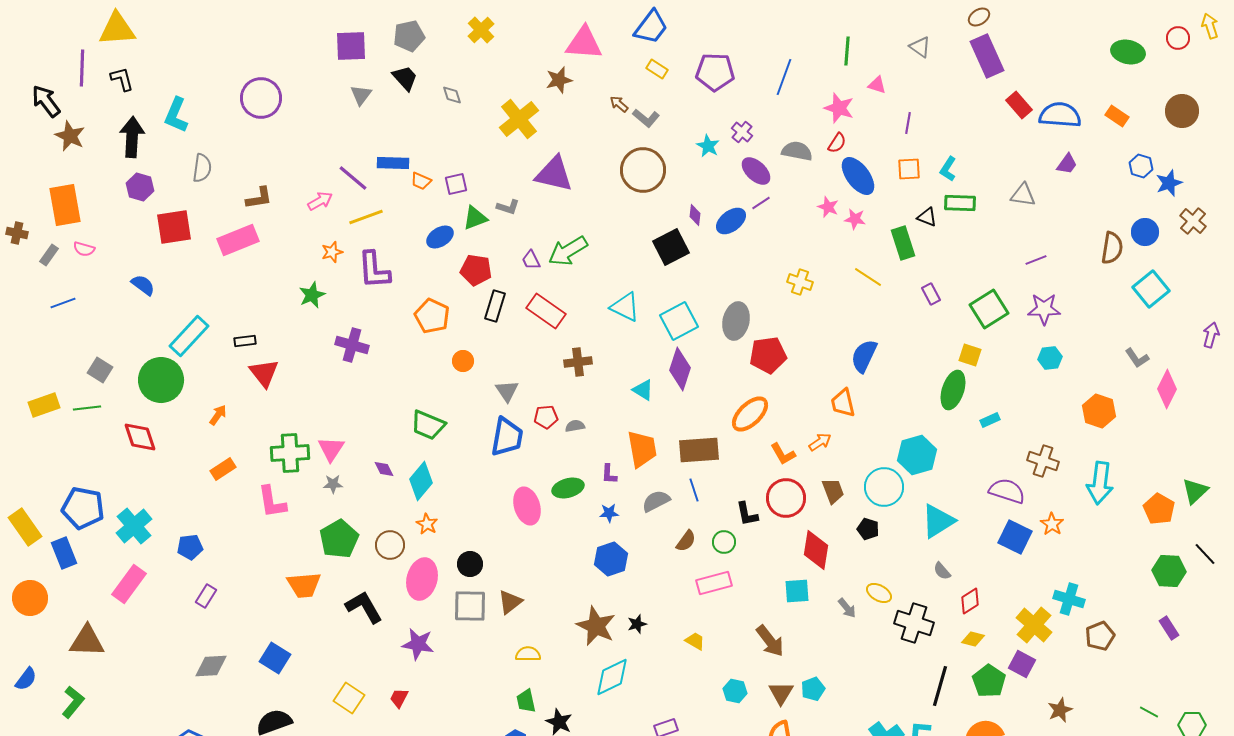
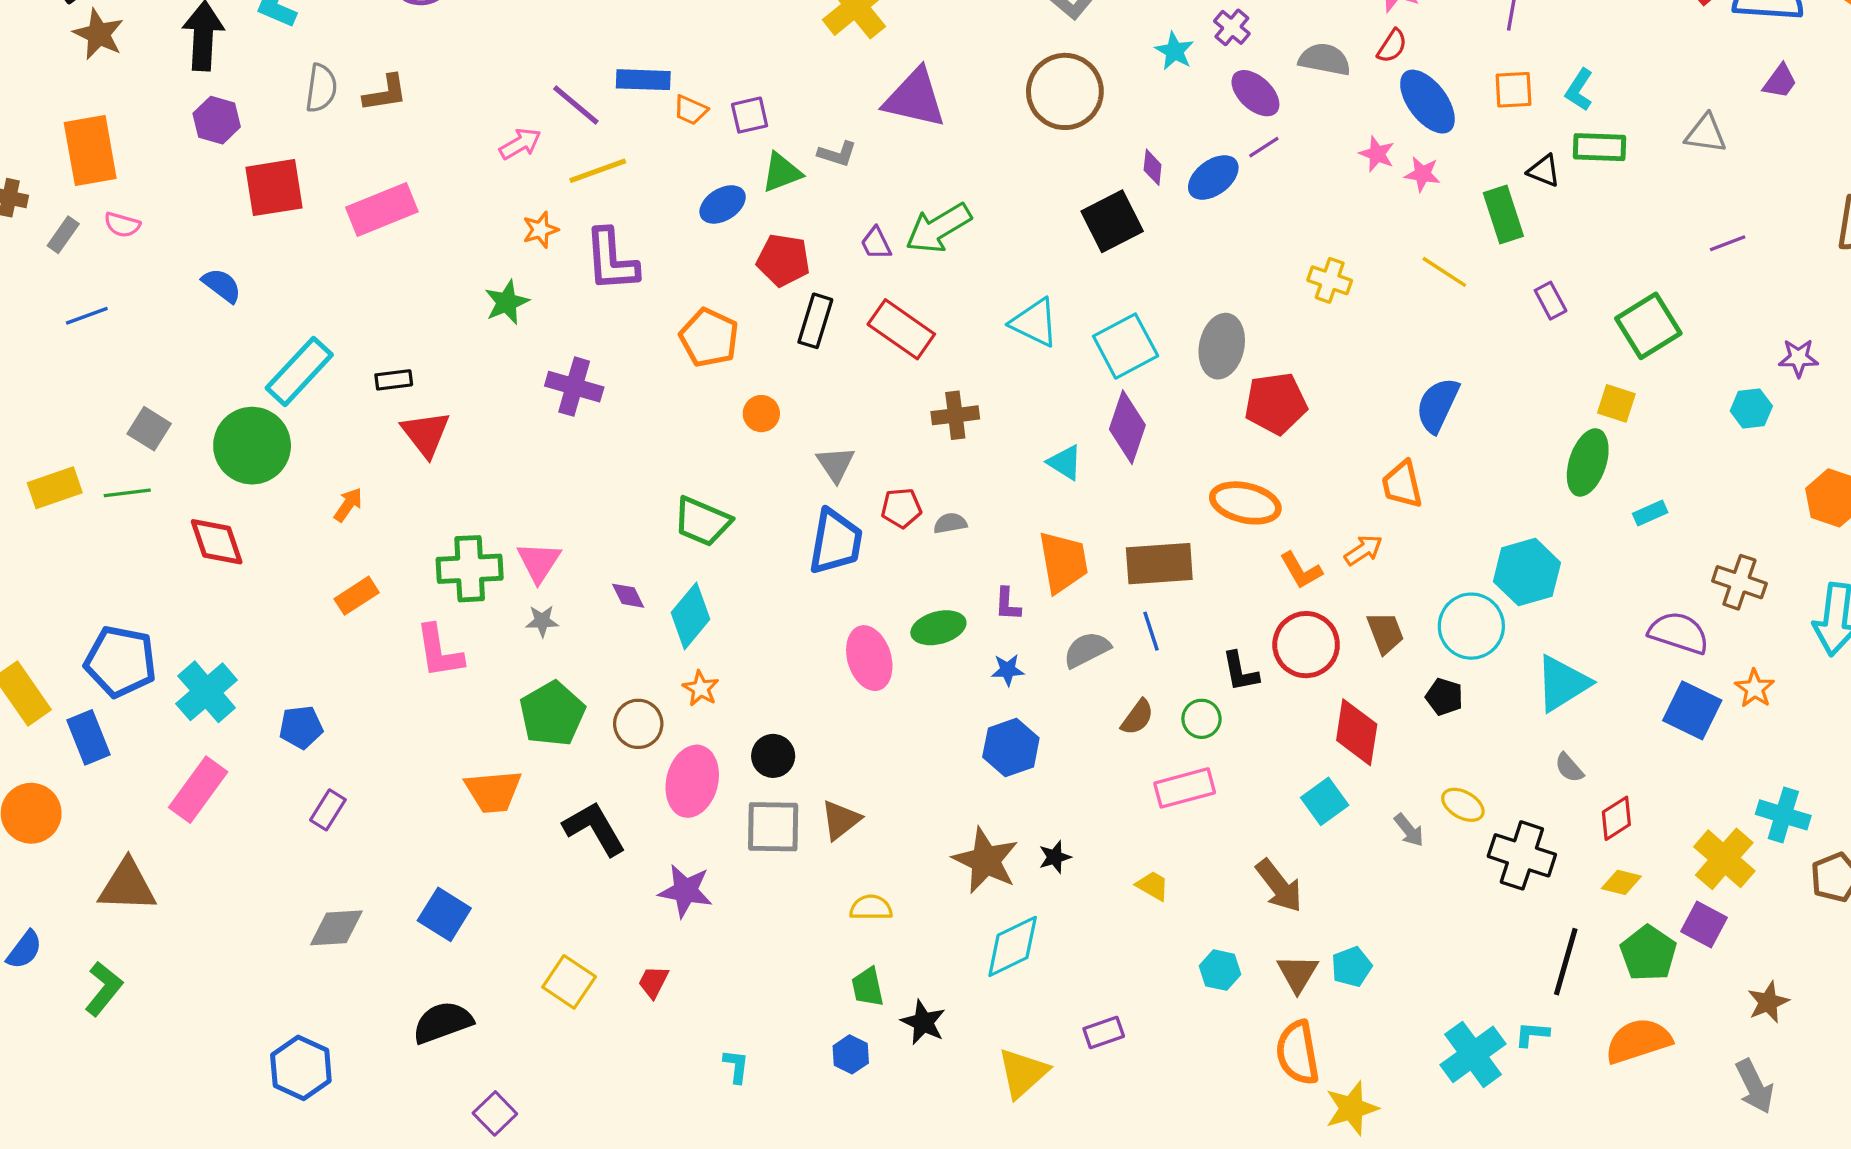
brown L-shape: (259, 198) -> (385, 93), moved
purple star: (1044, 309) -> (1798, 358), moved, size x0.7
orange ellipse: (750, 414) -> (1245, 503), turned 57
cyan square: (797, 591) -> (1325, 801), turned -32

